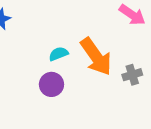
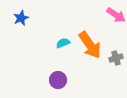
purple circle: (51, 84) -> (58, 80), moved

